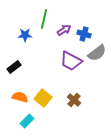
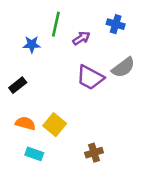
blue cross: (84, 34) -> (116, 24), moved
brown cross: (74, 100) -> (94, 153), moved, turned 32
cyan rectangle: (27, 121) -> (34, 154), turned 64

